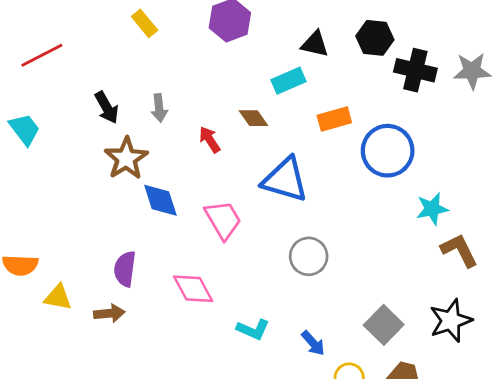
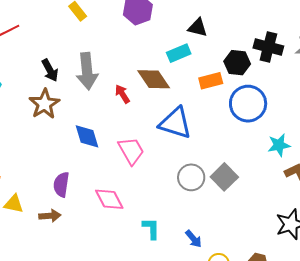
black hexagon: (375, 38) -> (237, 63), moved
gray arrow: (159, 108) -> (87, 71), size x1.8
brown diamond: (254, 118) -> (154, 79), size x1.6
brown star: (126, 158) -> (44, 104), moved
gray square: (384, 325) -> (224, 177), moved
cyan L-shape: (253, 329) -> (151, 229), turned -115

